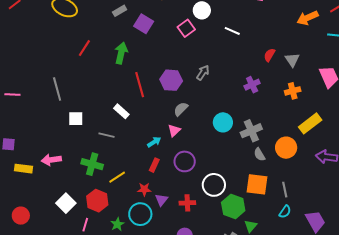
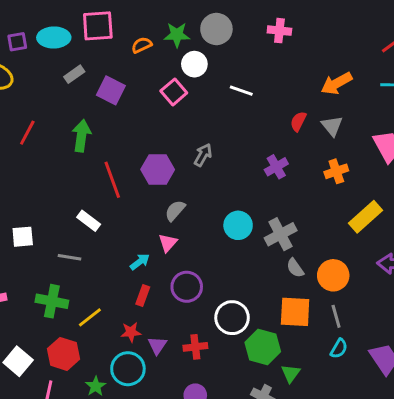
orange arrow: (308, 18) -> (336, 83), moved
orange circle: (286, 148) -> (333, 275), moved

